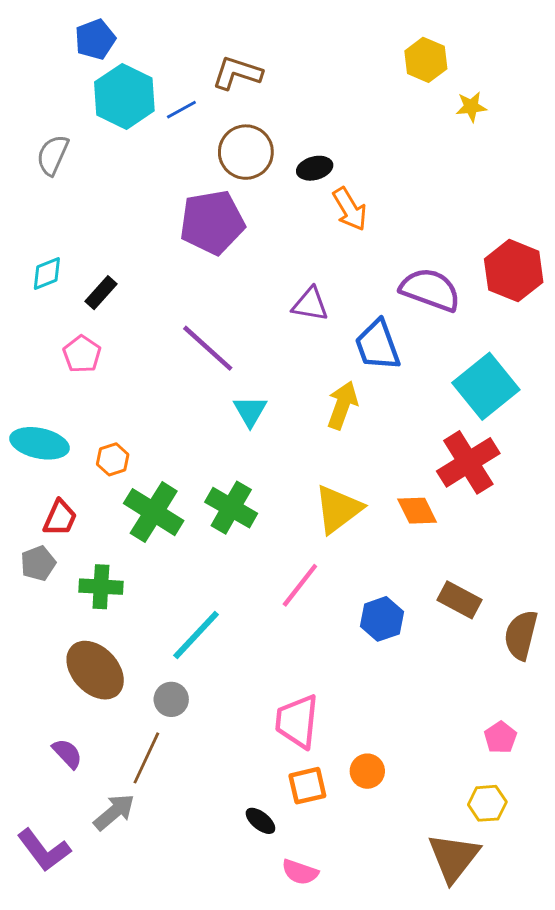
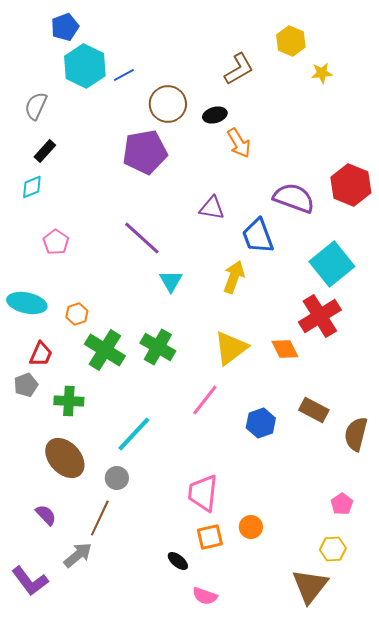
brown L-shape: (237, 73) -> (239, 69), moved, turned 132
black rectangle: (101, 293) -> (45, 151), moved

